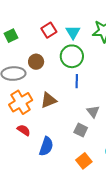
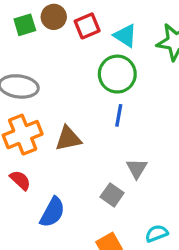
cyan triangle: (73, 32) -> (125, 36), turned -35
brown circle: (36, 62) -> (54, 17), moved

